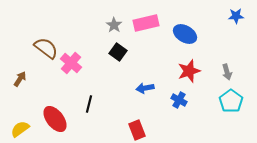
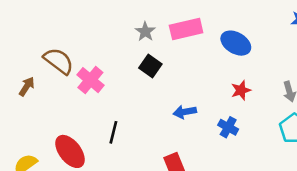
red star: (189, 71) -> (241, 90), size x0.7
brown arrow: (20, 79) -> (27, 86), moved

